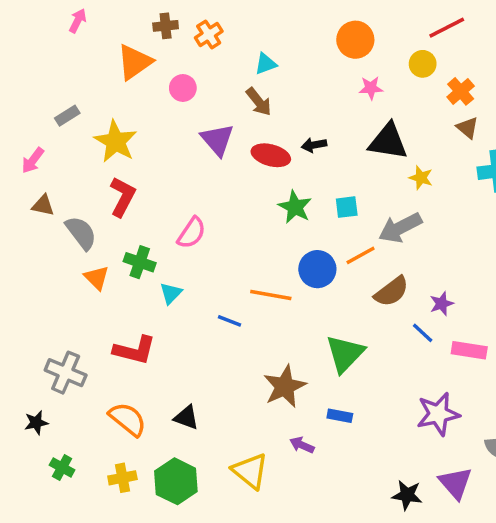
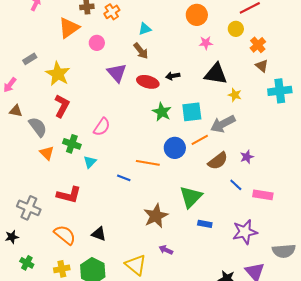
cyan square: (347, 207) -> (192, 112), size x1.5
purple star: (442, 304) -> (247, 157), moved
blue rectangle: (340, 416) -> (205, 224), moved

